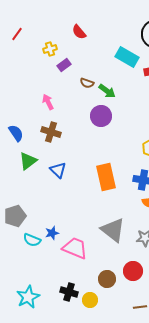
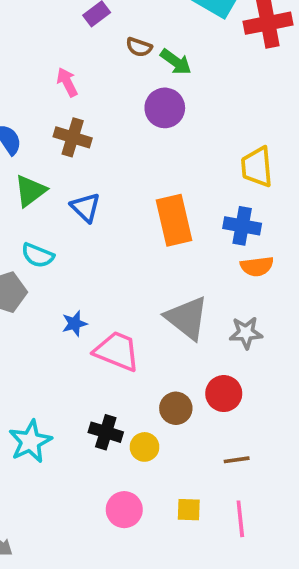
cyan semicircle: (32, 240) -> (38, 255), moved

